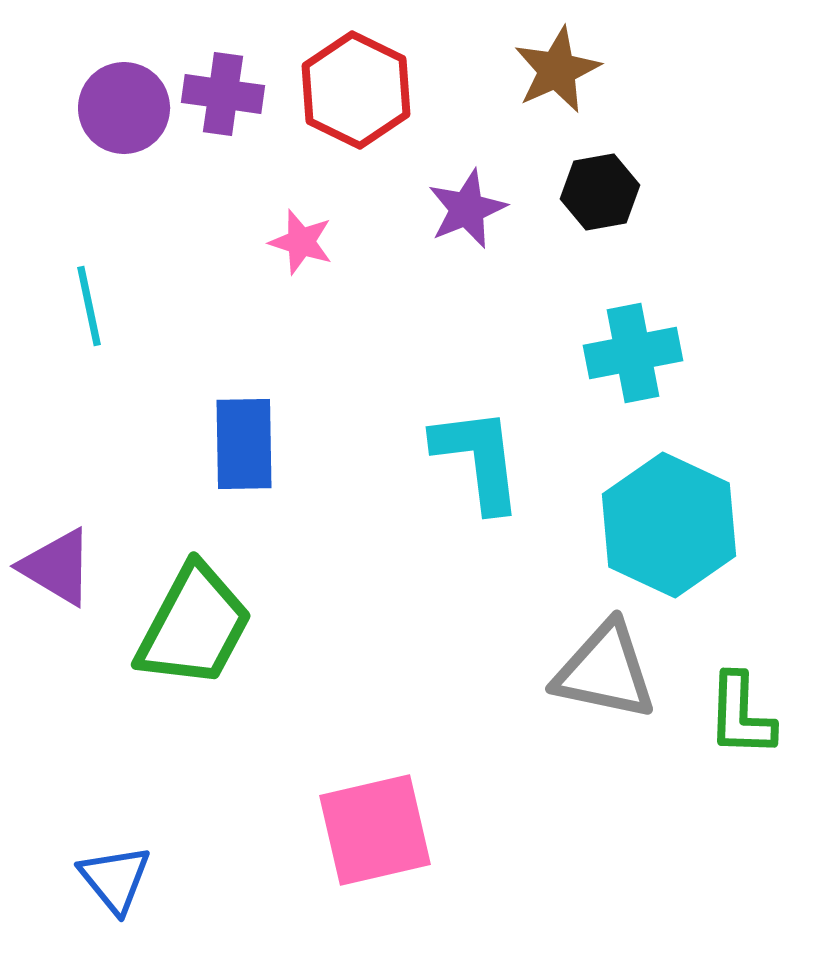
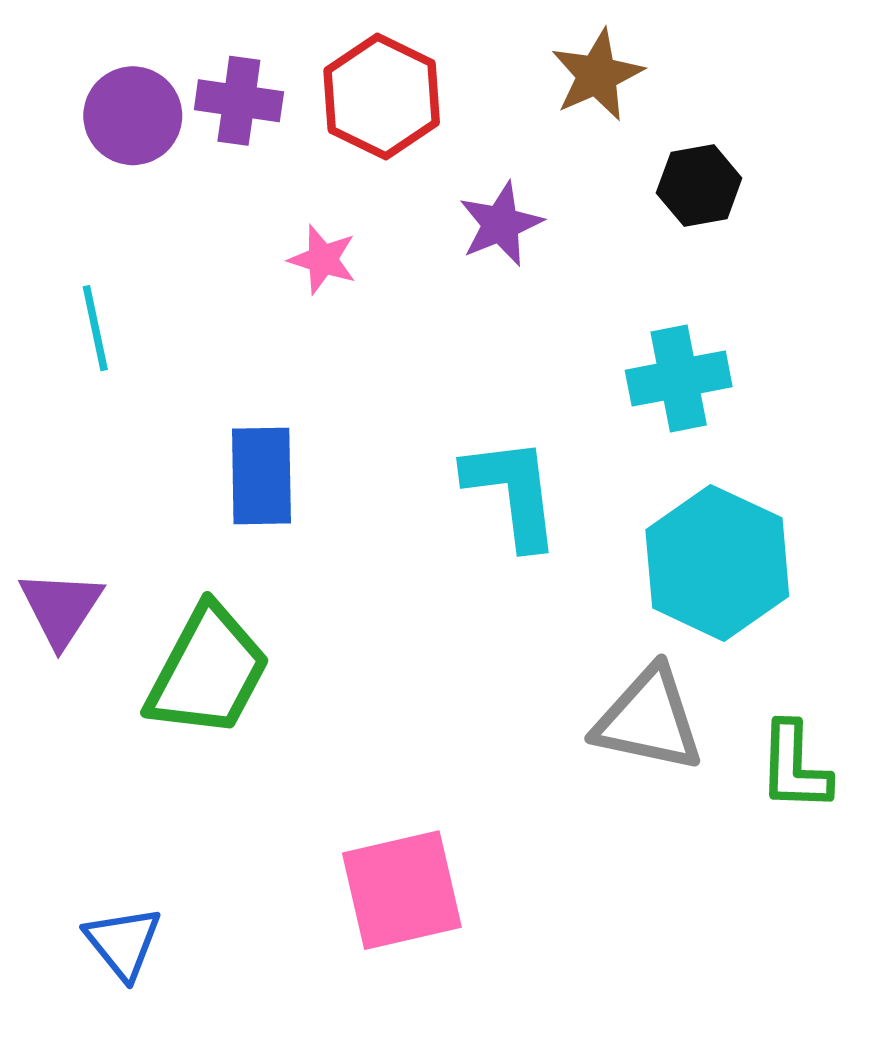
black hexagon: (600, 192) -> (699, 185), moved
purple triangle: (57, 567) -> (61, 608), turned 32

